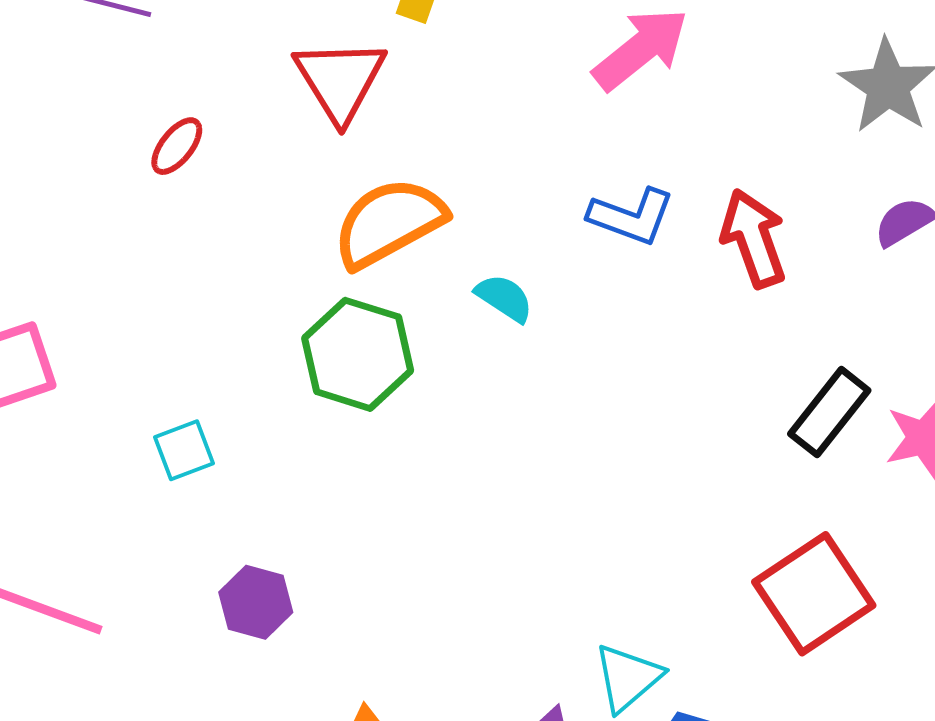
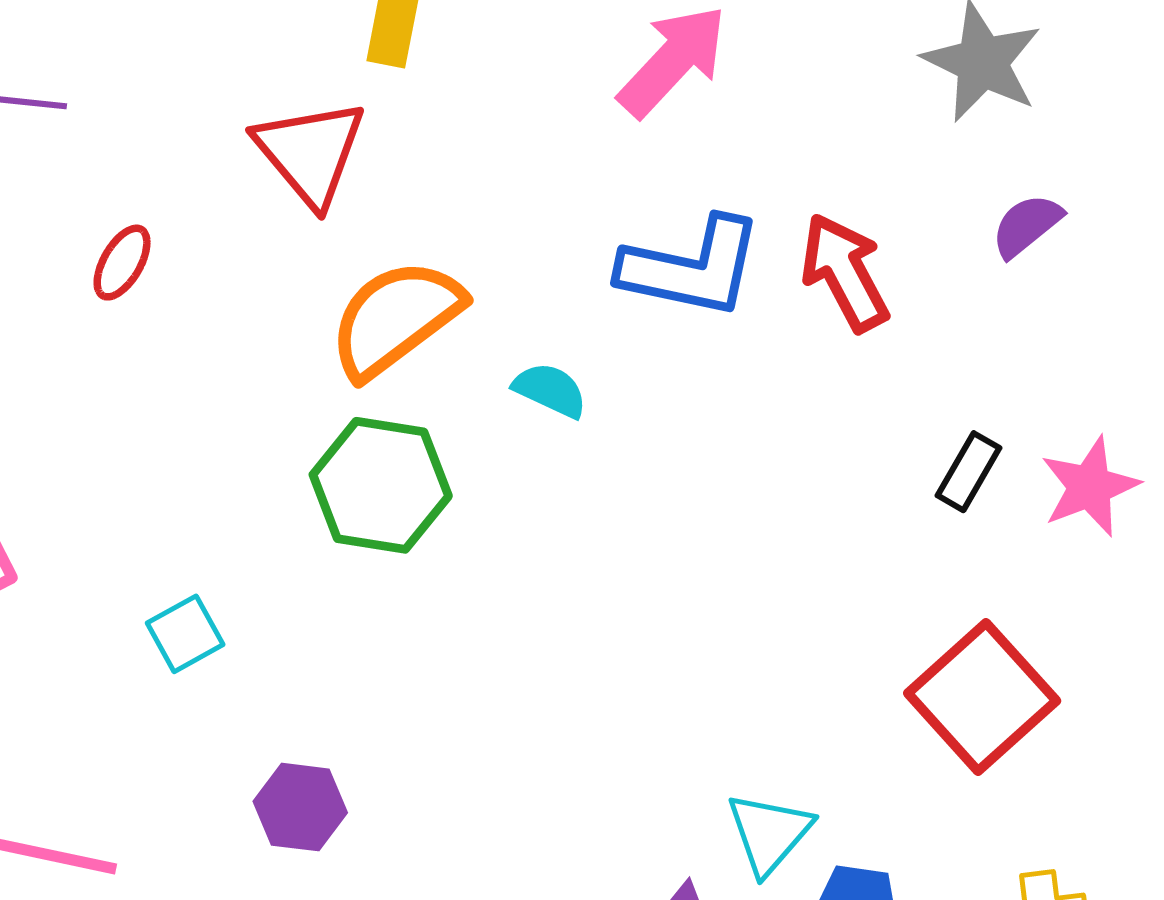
blue L-shape: (631, 216) -> (691, 268), size x1.4
black rectangle: (829, 412) -> (968, 472), size x0.7

